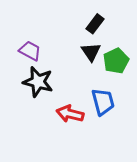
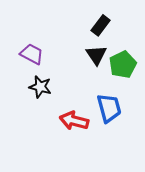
black star: (38, 82) -> (40, 87), size x0.7

